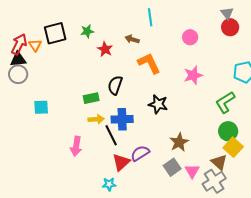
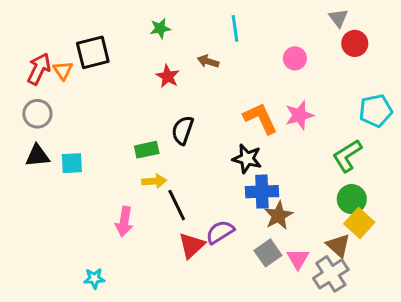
gray triangle: (227, 13) -> (338, 18), moved
green star: (87, 31) -> (160, 28), moved
black triangle: (18, 59) -> (37, 156), moved
orange L-shape: (149, 63) -> (260, 118), moved
blue cross: (122, 119) -> (262, 192), moved
cyan star: (109, 184) -> (94, 278), moved

